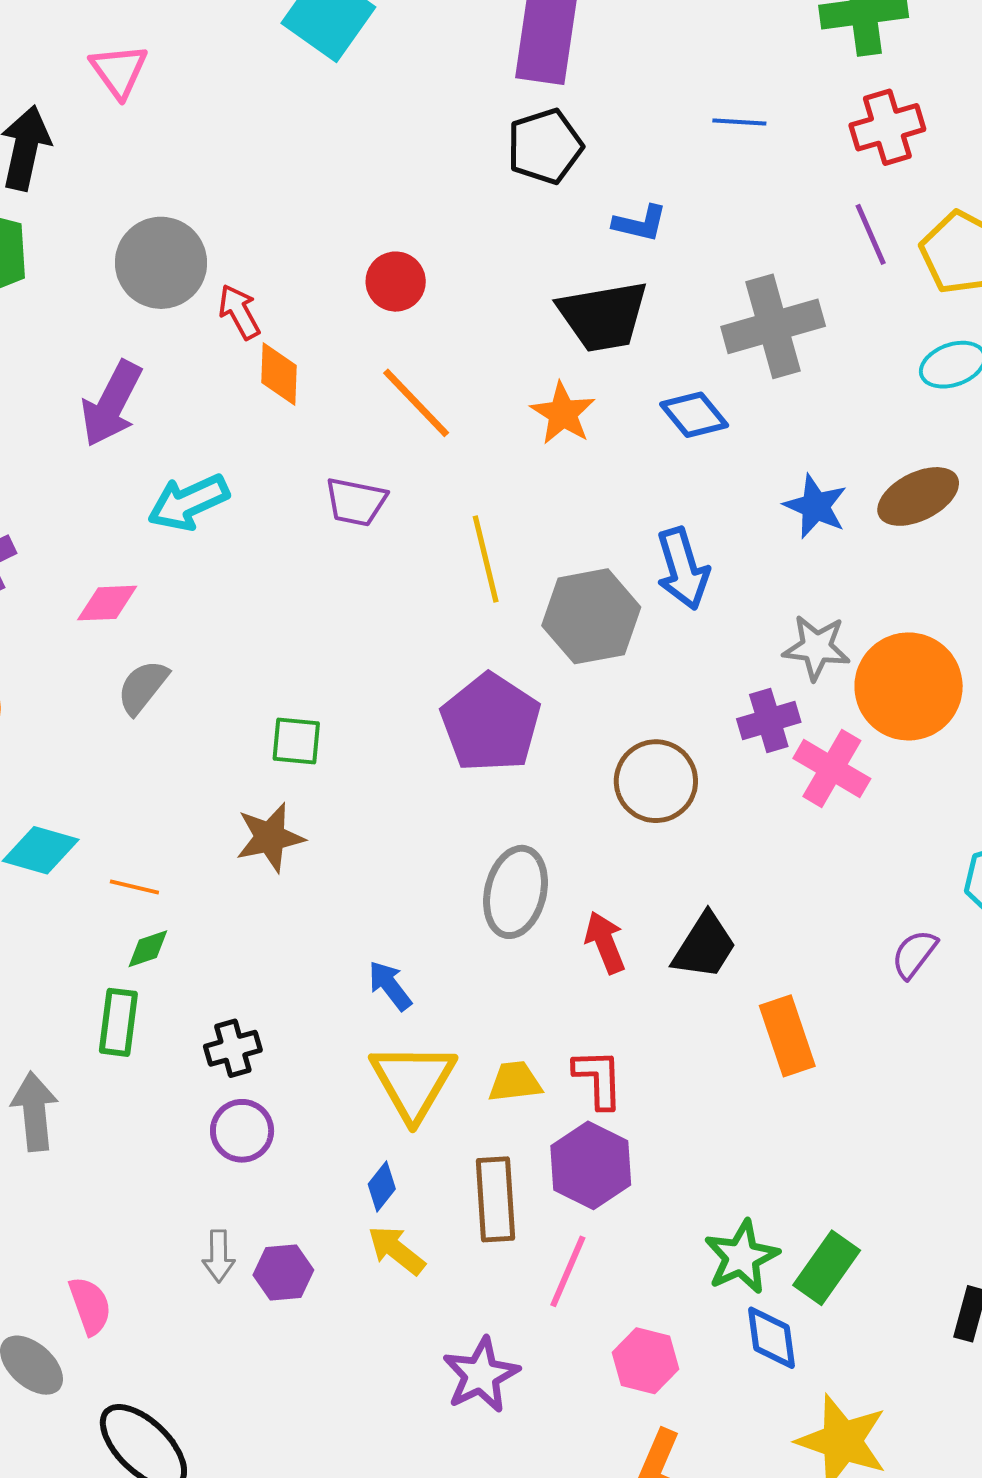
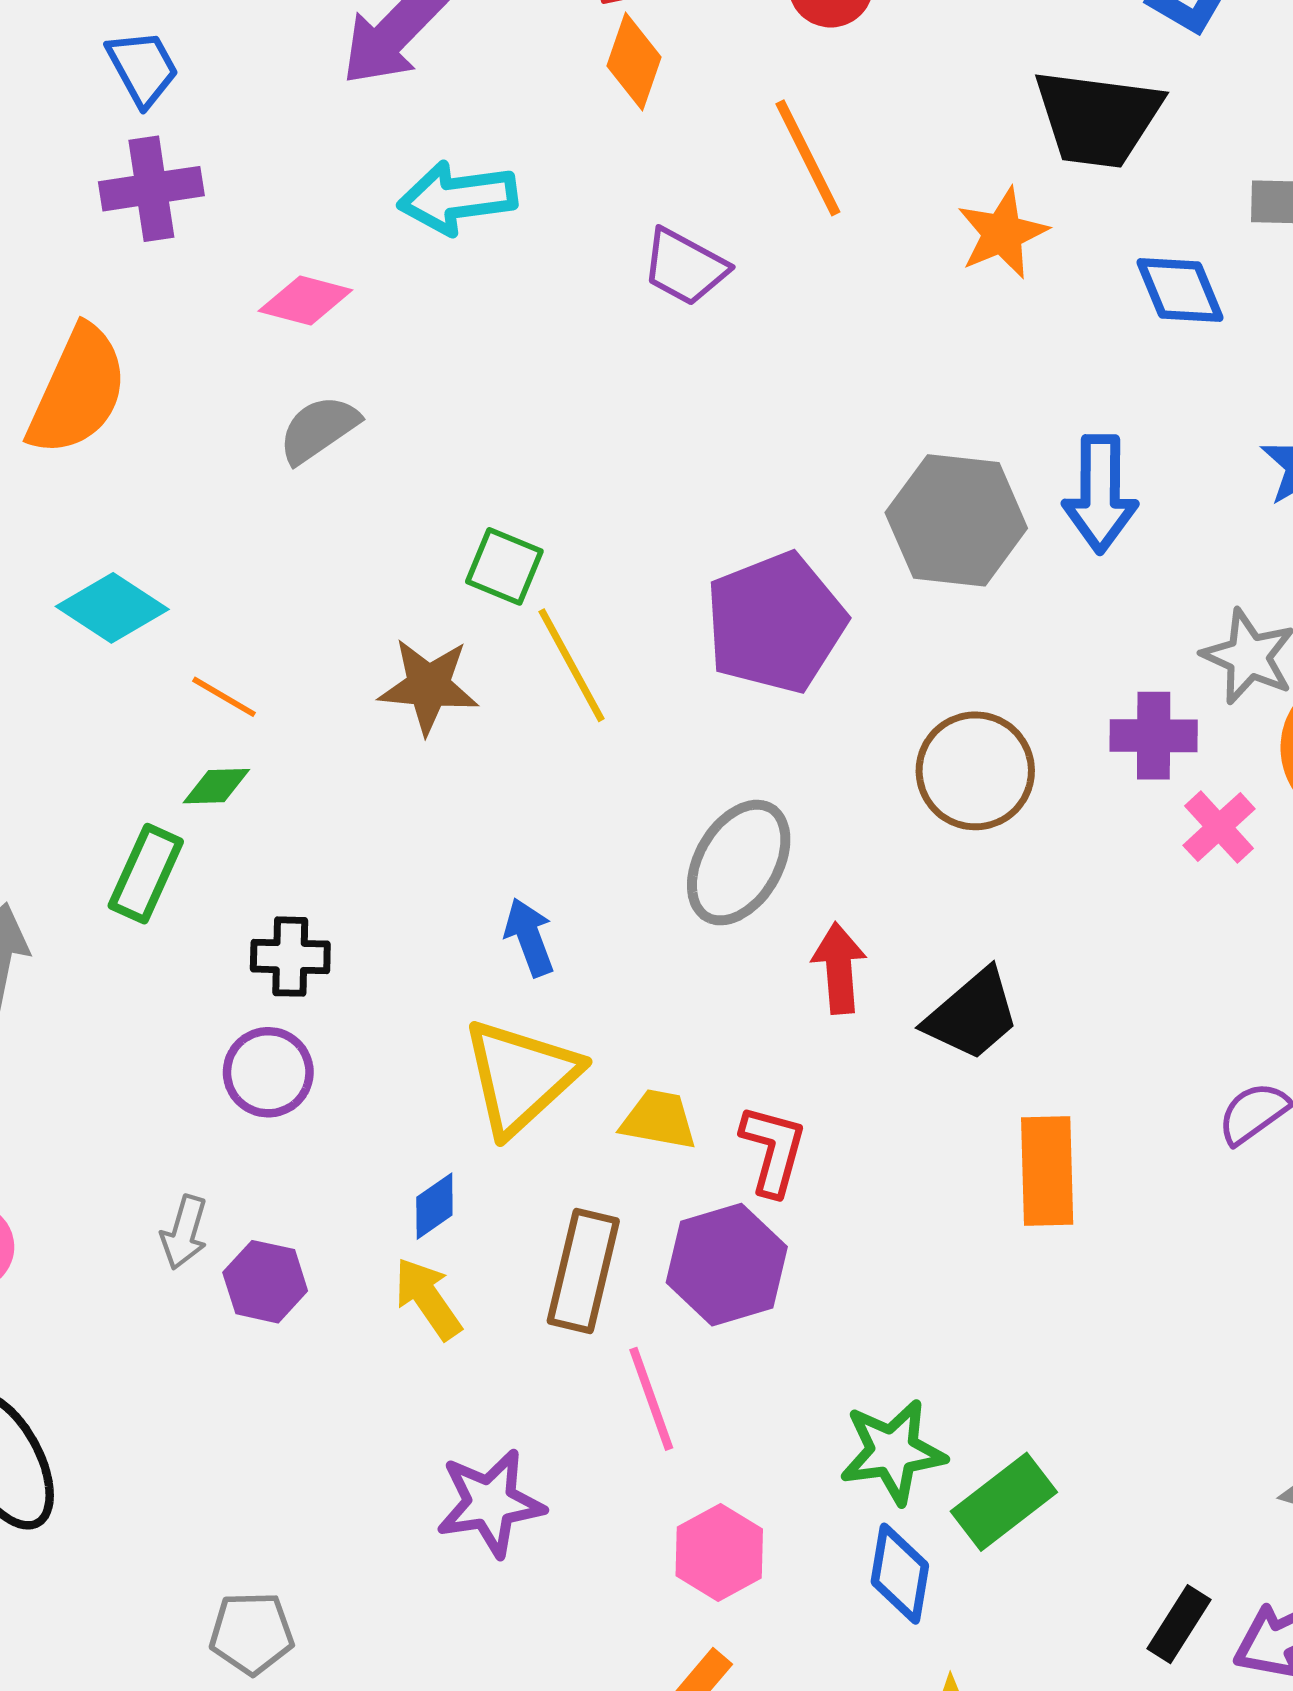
yellow line: (486, 559) -> (571, 665), moved, turned -32
pink cross: (832, 768) -> (1219, 827), size x0.7
pink line: (568, 1271) -> (651, 1399), turned -60

